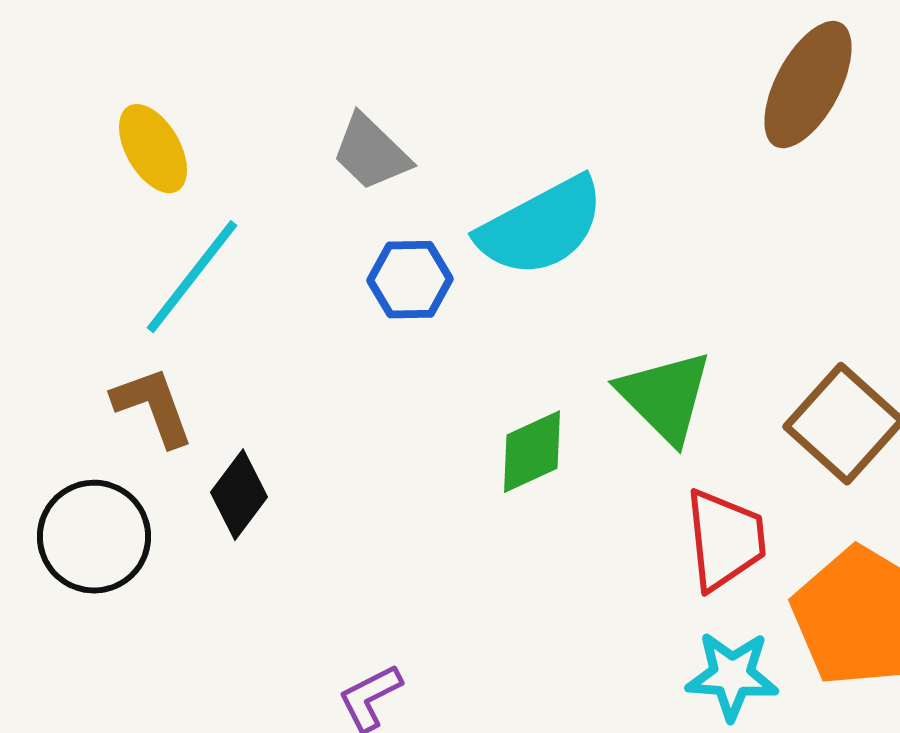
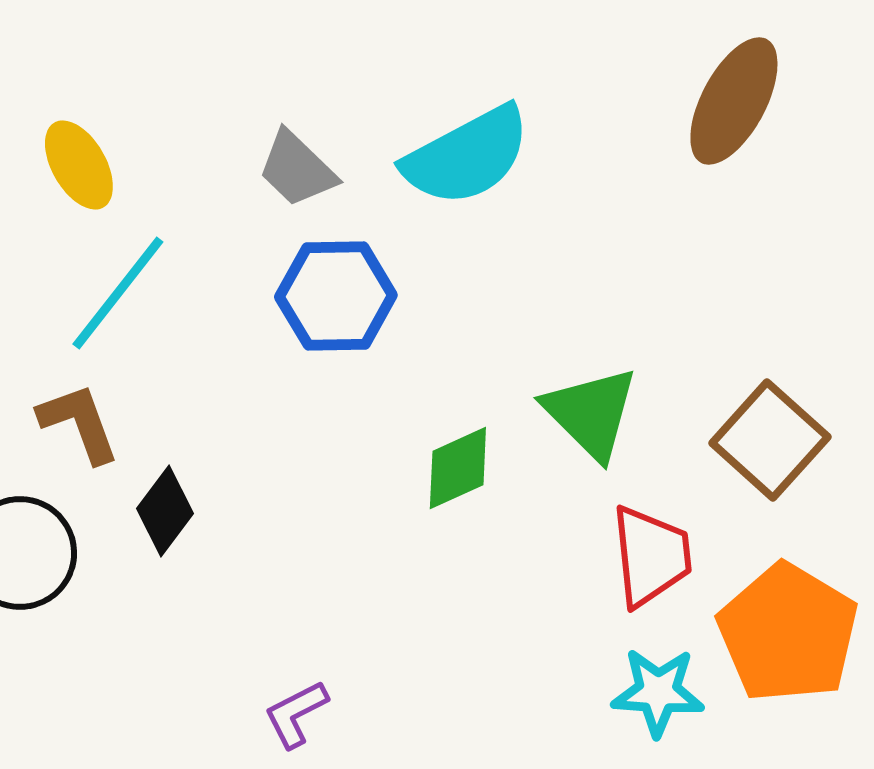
cyan semicircle: (541, 227) -> (467, 156), moved
blue hexagon: (410, 280) -> (336, 296), size x1.4

